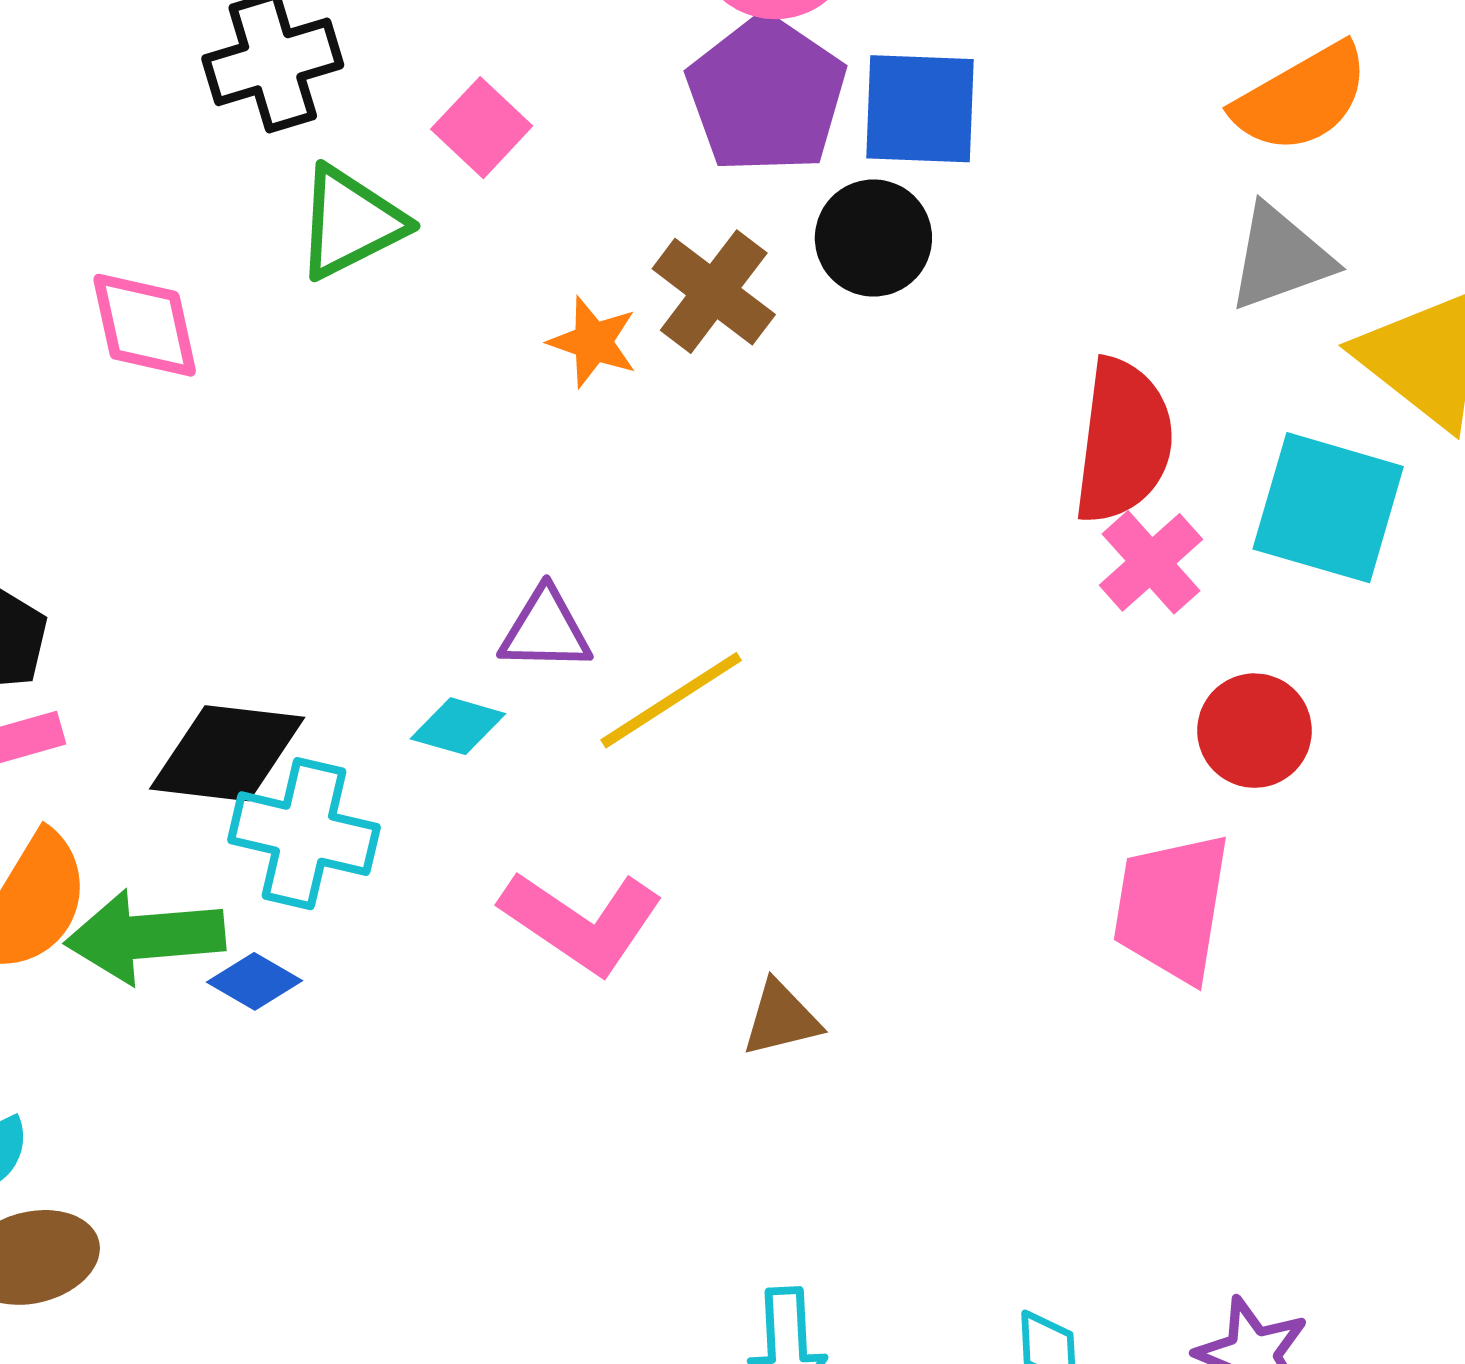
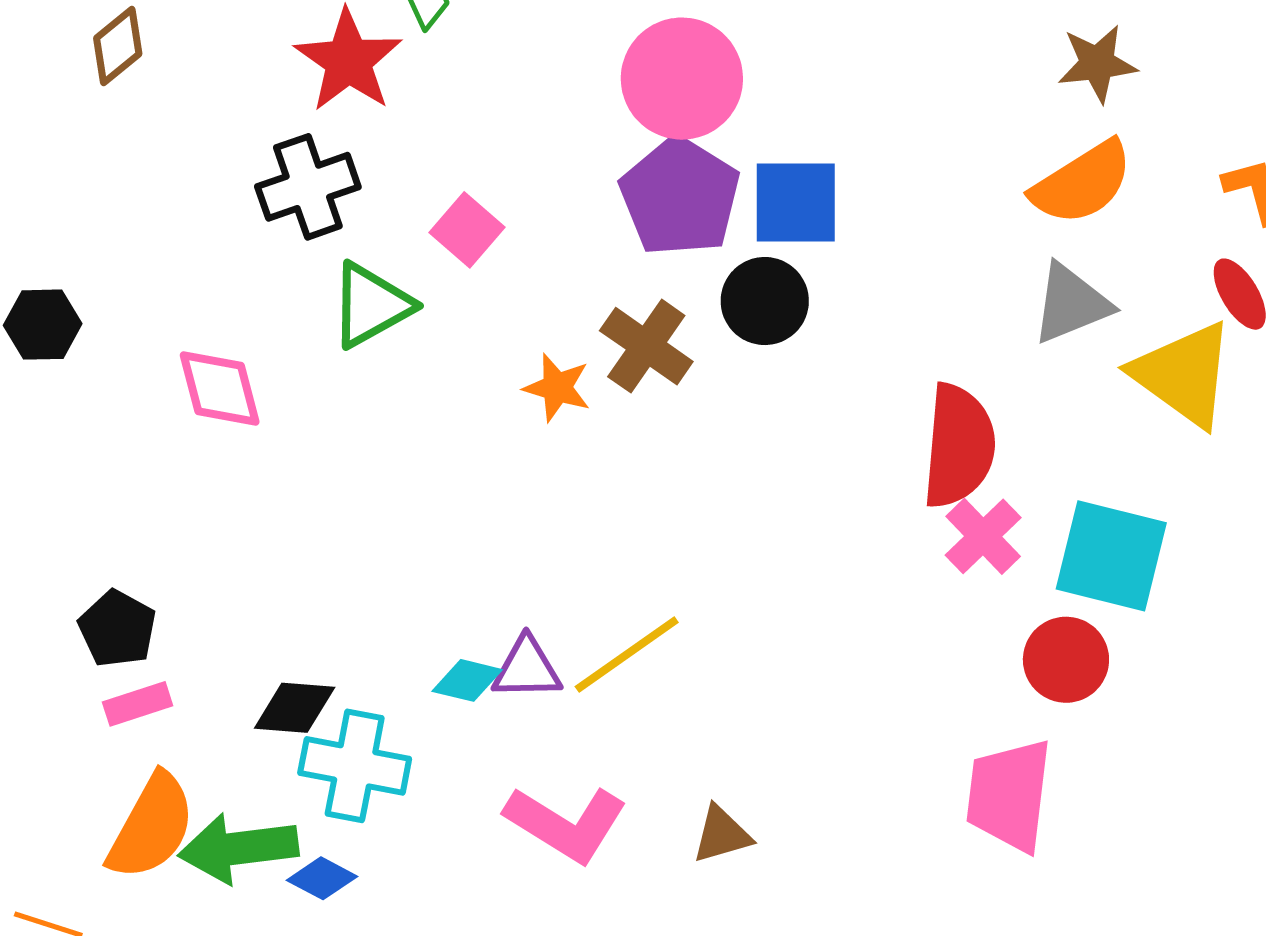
cyan square: (1328, 508) -> (1111, 556), moved
purple triangle: (545, 630) -> (527, 668), moved
black diamond: (227, 753) -> (295, 708), size x0.7
brown triangle: (781, 1019) -> (722, 835), moved

